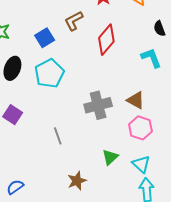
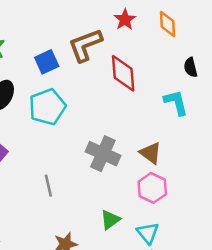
brown L-shape: (74, 21) -> (85, 45), size x1.4
red diamond: (106, 40) -> (123, 73), turned -52
gray cross: (98, 105) -> (103, 154), turned 32

